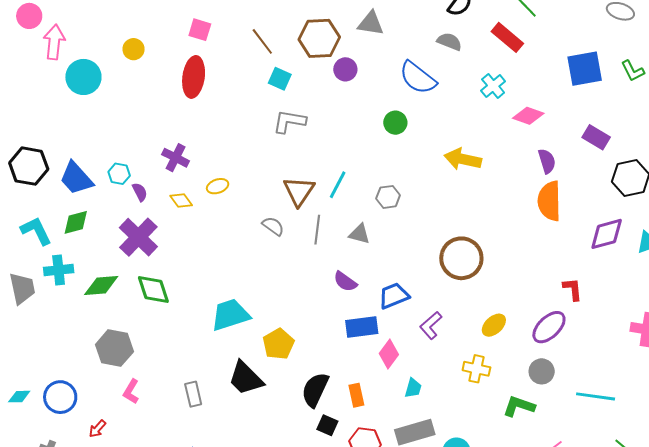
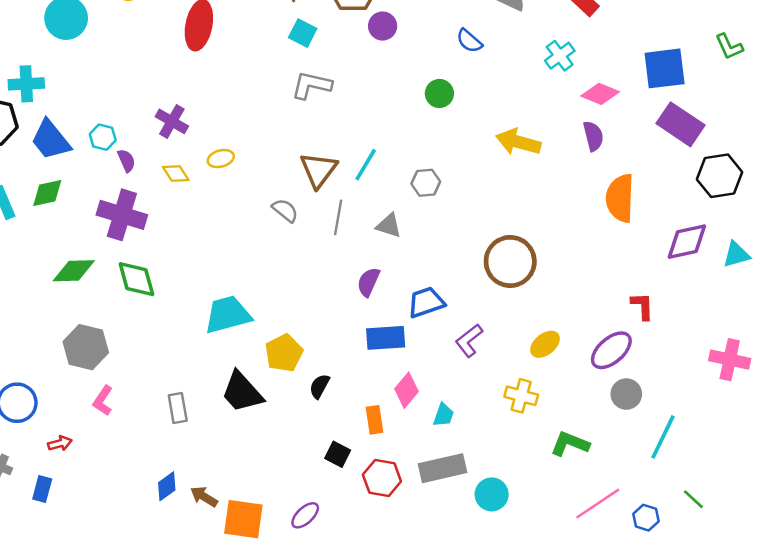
blue square: (585, 69) -> (665, 68), moved
blue semicircle: (418, 78) -> (469, 41), size x0.6
purple rectangle: (596, 137) -> (681, 124), size x1.4
purple semicircle: (547, 161) -> (593, 136), moved
purple cross: (138, 237) -> (122, 215), turned -30
cyan cross: (59, 270) -> (26, 84), moved
purple semicircle: (345, 282) -> (368, 282), turned 75
pink diamond: (389, 354) -> (406, 390), moved
gray circle: (542, 371) -> (626, 394), moved
black semicircle: (315, 390) -> (319, 386), moved, size x0.6
cyan line: (596, 396) -> (663, 437), turned -75
red arrow: (97, 429) -> (60, 443), turned -150

